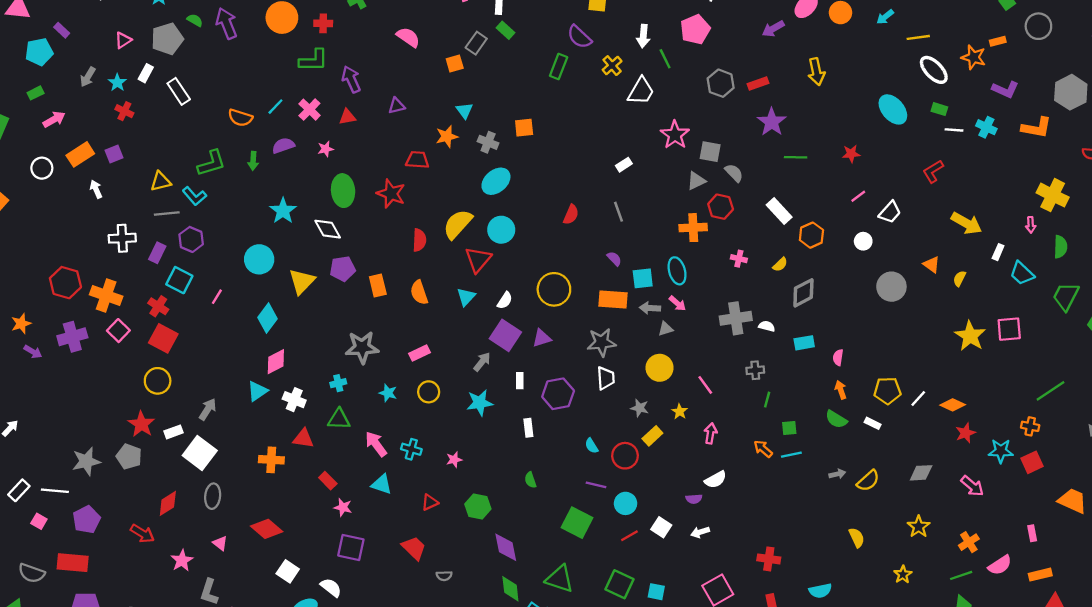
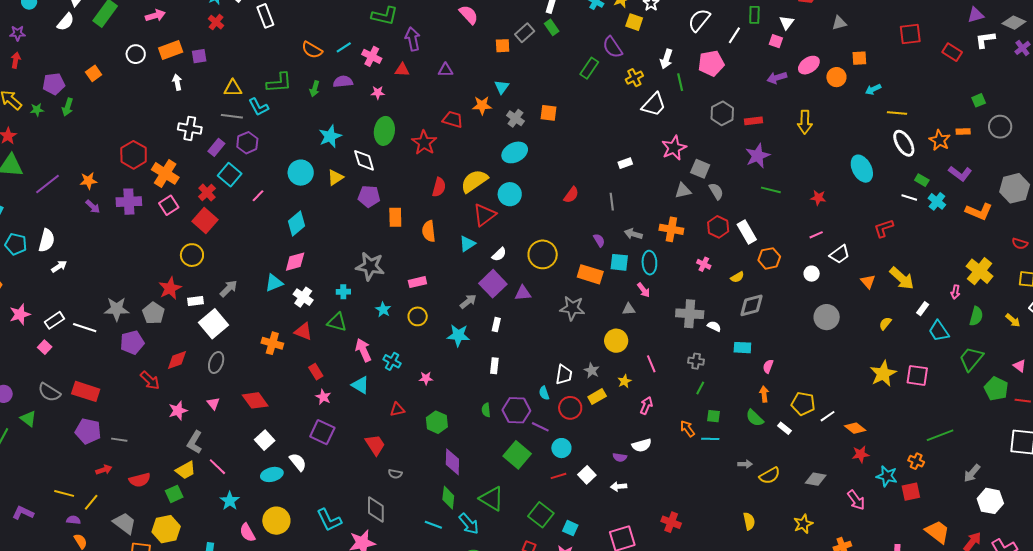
green rectangle: (939, 109) -> (922, 180), moved
pink cross: (309, 110) -> (372, 56), turned -30
red hexagon: (721, 207) -> (718, 227), moved
orange triangle: (932, 265) -> (868, 282), moved
yellow triangle: (302, 281) -> (335, 177), moved, size x0.7
gray arrow: (650, 308) -> (633, 234), moved
white trapezoid: (606, 378) -> (564, 375), moved
purple hexagon: (558, 394) -> (516, 410), moved
purple pentagon: (87, 520) -> (132, 342), moved
pink square: (39, 521) -> (45, 347), moved

